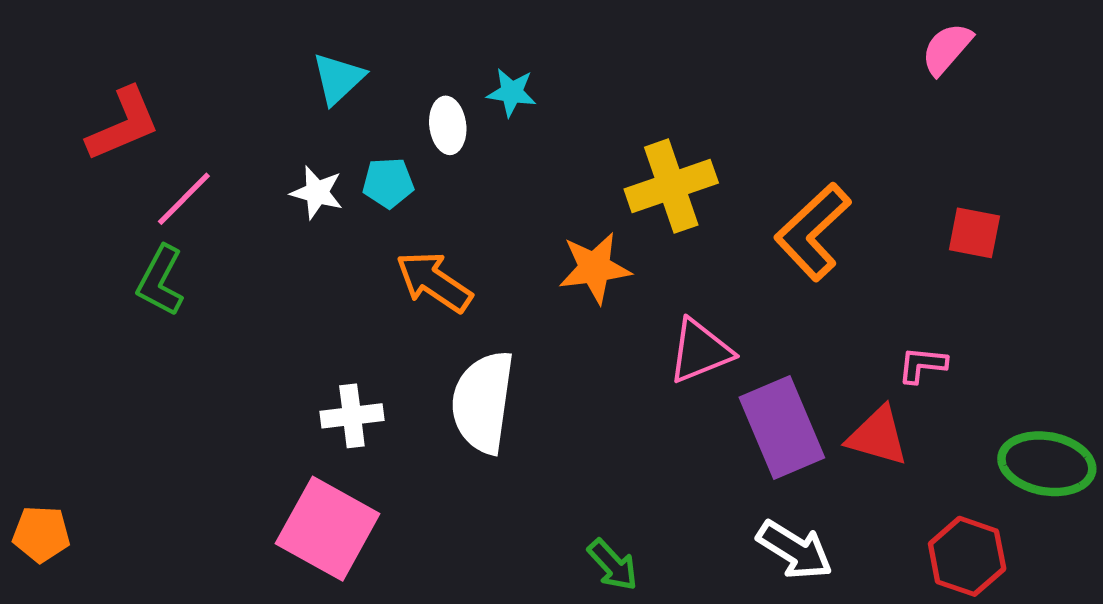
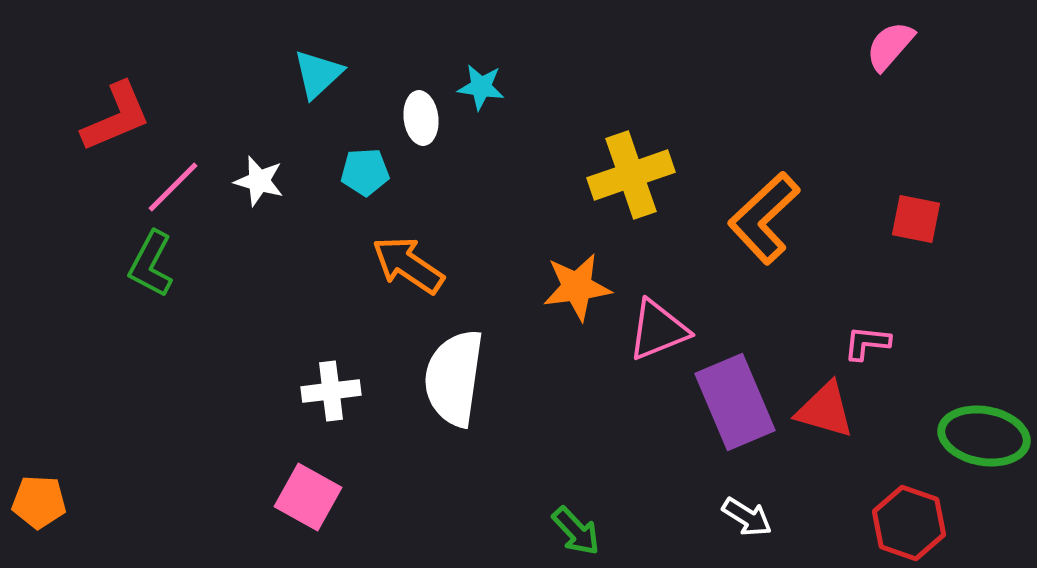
white star: (317, 192) -> (259, 181), moved
orange star: (595, 268) -> (577, 287), moved
pink square: (328, 529) -> (308, 497), size x0.7
white arrow: (795, 550) -> (747, 517), size x0.7

